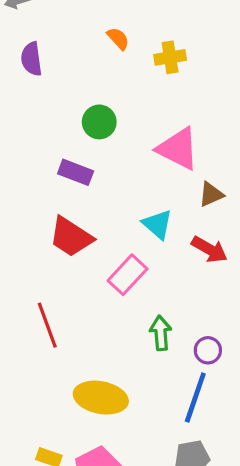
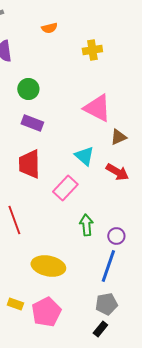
orange semicircle: (118, 38) -> (49, 28), moved, turned 119
green circle: (99, 122) -> (28, 89), moved
red trapezoid: (71, 237) -> (29, 164), turned 56

